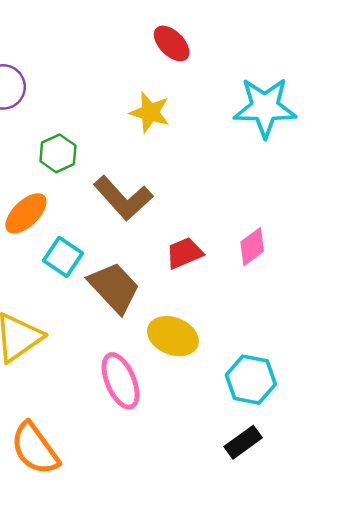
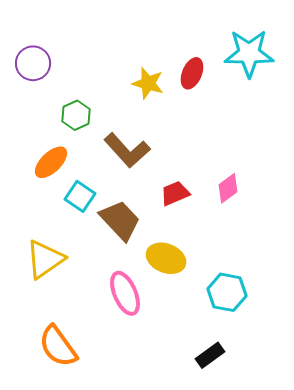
red ellipse: (172, 43) -> (192, 73), moved, turned 68
cyan star: (265, 107) -> (249, 53), moved
black rectangle: (243, 442) -> (210, 355), moved

